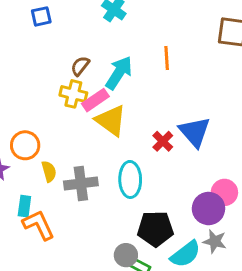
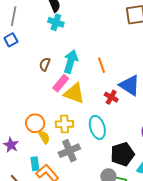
orange line: (167, 58) -> (102, 65), moved
yellow cross: (73, 94) -> (65, 124), moved
orange circle: (25, 145) -> (35, 123), moved
gray cross: (81, 183) -> (69, 151), moved

